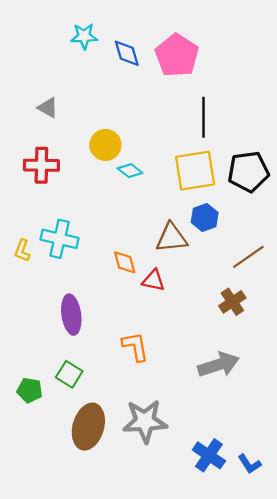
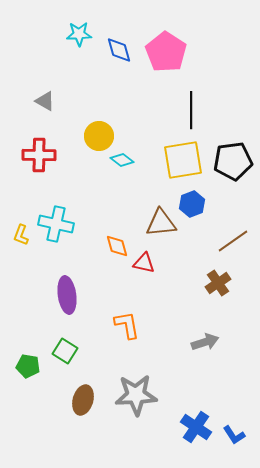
gray arrow: (218, 365) -> (205, 342), size x0.7
brown ellipse: (88, 427) -> (83, 400), size x0.7

